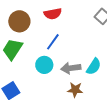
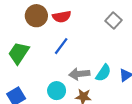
brown circle: (19, 21) -> (36, 16), moved
cyan circle: (44, 65) -> (57, 91), moved

